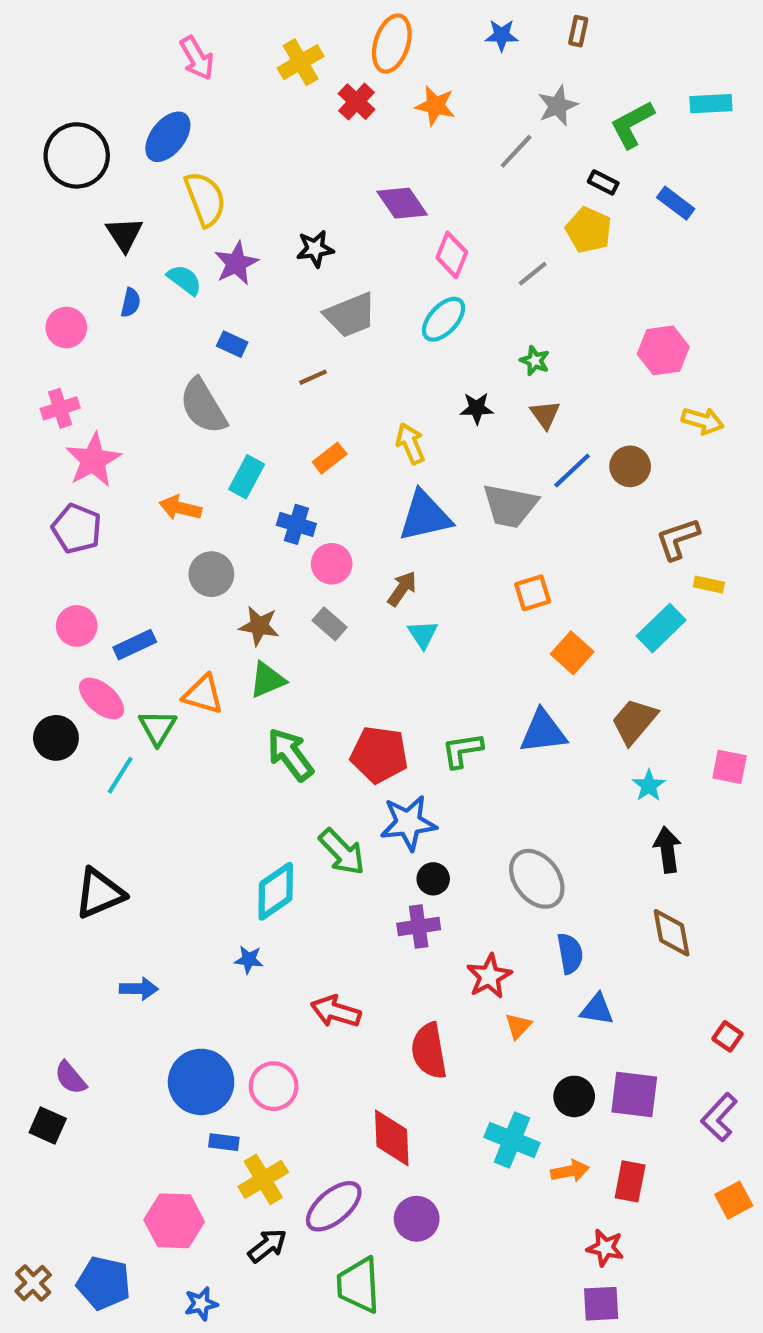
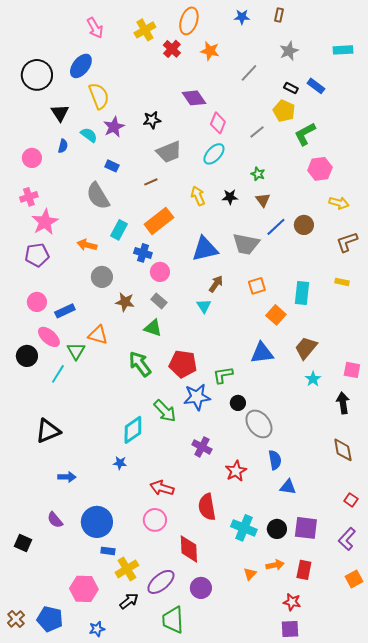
gray star: (558, 106) -> (289, 51), moved
green L-shape: (632, 124) -> (305, 134), moved
blue rectangle: (676, 203) -> (316, 86), moved
yellow arrow: (410, 444) -> (198, 196), moved
orange rectangle: (330, 458) -> (159, 221), size x1.8
purple pentagon: (77, 529) -> (37, 255), turned -30
brown L-shape: (678, 539) -> (347, 242), moved
brown arrow: (402, 589) -> (216, 284), moved
cyan rectangle: (661, 628) -> (302, 293), moved, turned -40
green triangle: (267, 680) -> (153, 328), moved, turned 42
green L-shape: (462, 750) -> (223, 375), moved
black arrow: (667, 850) -> (343, 403), moved
black circle: (433, 879) -> (238, 403), moved
purple cross: (419, 926) -> (202, 447), turned 36
brown diamond: (672, 933) -> (343, 450), moved
orange triangle: (518, 1026) -> (250, 574), moved
purple semicircle: (70, 1078) -> (55, 520), moved
pink circle: (274, 1086) -> (155, 520), moved
cyan cross: (512, 1140) -> (244, 528), moved

